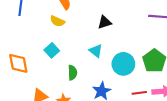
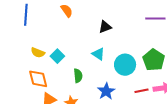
yellow semicircle: (57, 21) -> (38, 53), moved
orange diamond: (18, 63) -> (38, 79), moved

